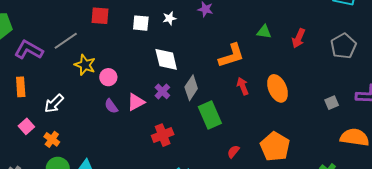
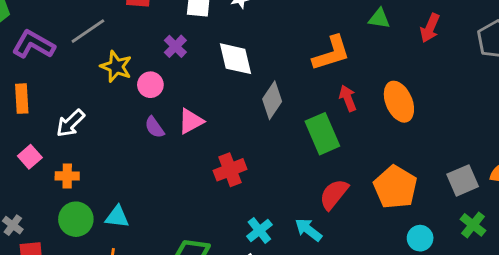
purple cross: (162, 91) -> (175, 46), moved
gray square: (332, 103) -> (463, 180), moved, size x1.5
green rectangle: (210, 115) -> (322, 134), moved
orange cross: (52, 139) -> (67, 176), turned -35
red semicircle: (233, 152) -> (334, 194), size x1.6

